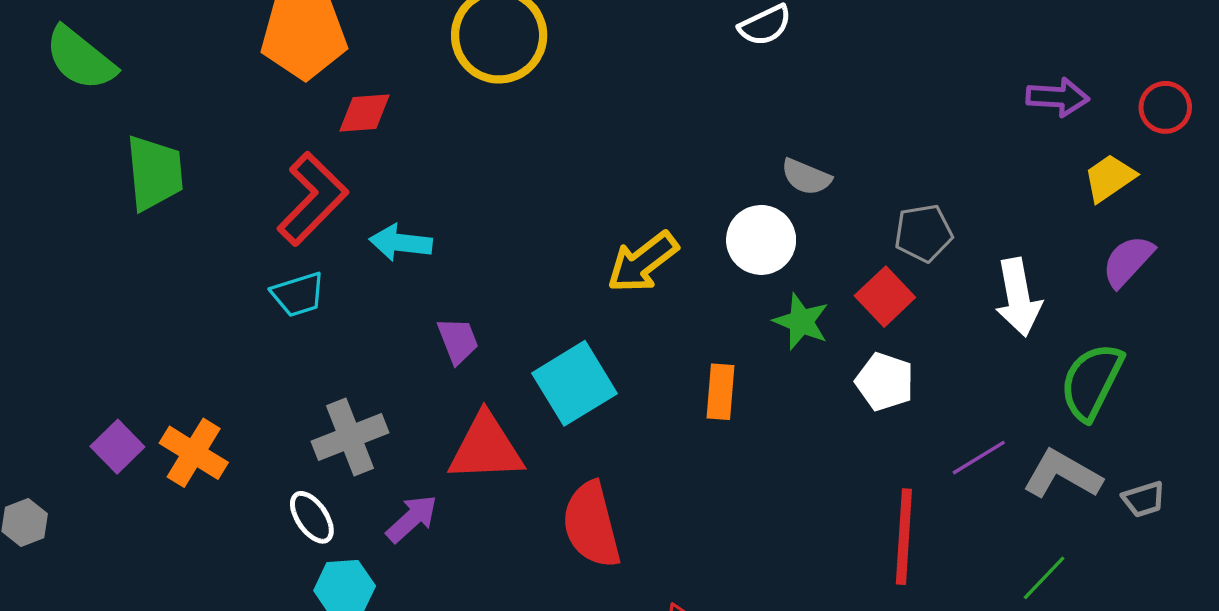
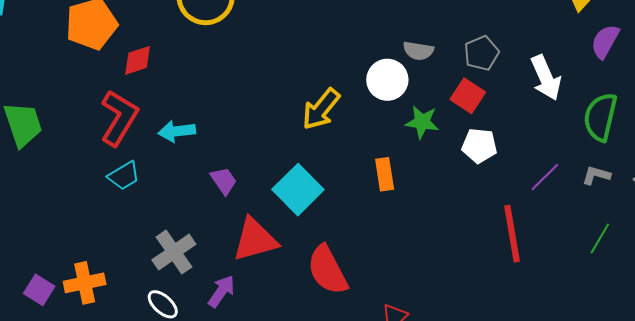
gray semicircle: (806, 177) -> (418, 51), moved
orange cross: (194, 453) -> (85, 283), turned -30
gray L-shape: (1062, 474) -> (596, 175), size x0.6

